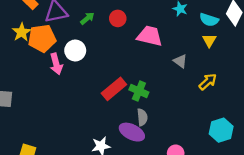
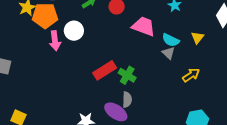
cyan semicircle: (209, 20) -> (171, 40), moved

